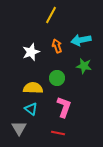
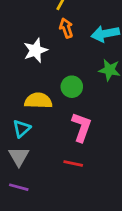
orange arrow: (57, 46) -> (66, 28), moved
cyan triangle: (31, 109) -> (22, 129), moved, turned 40

